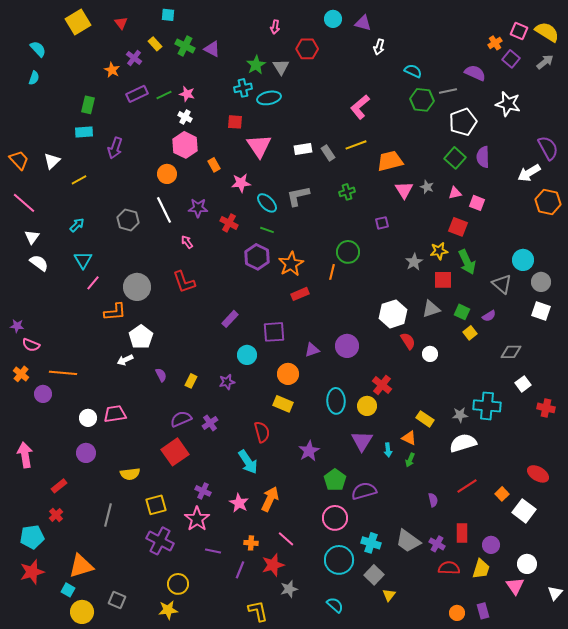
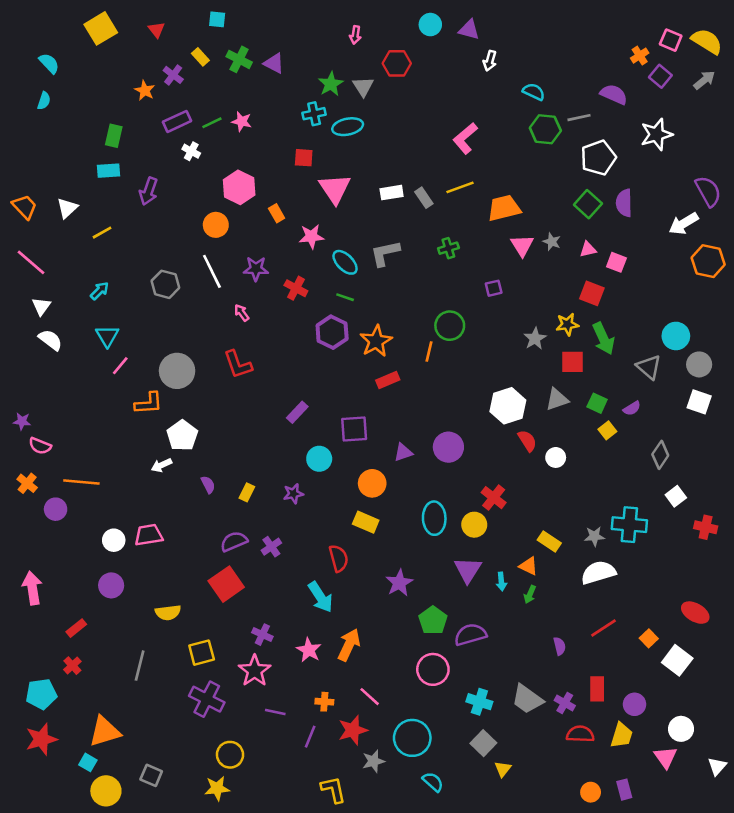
white star: (508, 104) -> (656, 134), turned -30
white cross: (185, 117) -> (191, 151), moved
gray diamond: (511, 352) -> (660, 455), turned -55
cyan circle: (339, 560) -> (412, 738), moved

